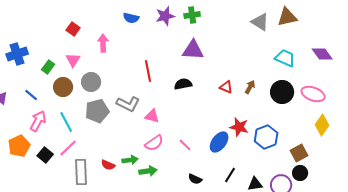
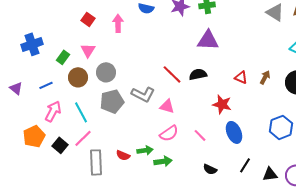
pink arrow: (103, 43) -> (118, 23), moved
red line: (148, 71) -> (172, 74), moved, turned -35
blue line: (31, 95) -> (46, 85), turned -64
red star: (239, 127) -> (222, 104), moved
blue ellipse: (219, 142) -> (234, 132), turned -60

